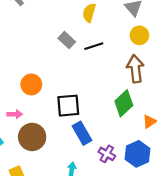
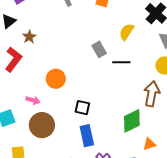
black square: (68, 106) -> (82, 108), size x0.7

